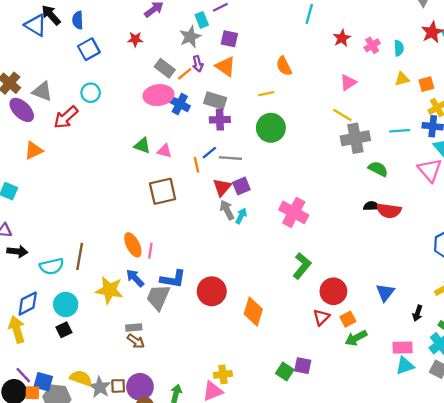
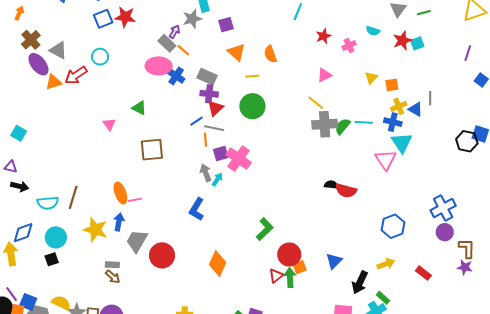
red star: (135, 39) -> (125, 17), moved, size x1.5
purple square: (229, 39) -> (226, 25), turned -35
cyan semicircle: (399, 48) -> (373, 31), moved, turned 104
purple arrow: (198, 64) -> (175, 32), moved, turned -144
orange triangle: (225, 67) -> (236, 52), moved
orange line: (185, 74) -> (183, 50), turned 72
yellow triangle: (402, 79) -> (371, 78), turned -40
orange triangle: (34, 150) -> (54, 82), moved
pink triangle: (165, 151) -> (109, 124), moved, turned 32
orange line: (196, 165) -> (206, 140), moved
green semicircle: (378, 169) -> (342, 126), moved, turned -84
red triangle: (222, 187) -> (215, 108), moved
pink cross: (294, 212) -> (239, 159), moved
pink line: (150, 251) -> (135, 200), turned 64
blue arrow: (135, 278) -> (119, 222), turned 48
blue L-shape: (173, 279) -> (197, 209), moved, turned 105
red circle: (212, 291) -> (162, 255), moved
black arrow: (418, 313) -> (360, 282), size x1.6
orange square: (348, 319) -> (300, 267), moved
green arrow: (356, 338) -> (290, 278), moved, turned 108

